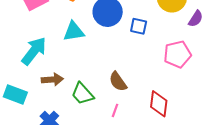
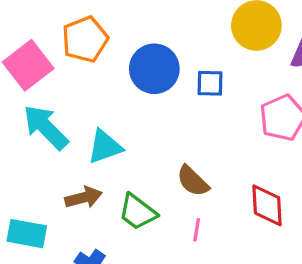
cyan triangle: (74, 31) -> (105, 147), moved
cyan arrow: (34, 51) -> (46, 127), moved, turned -72

